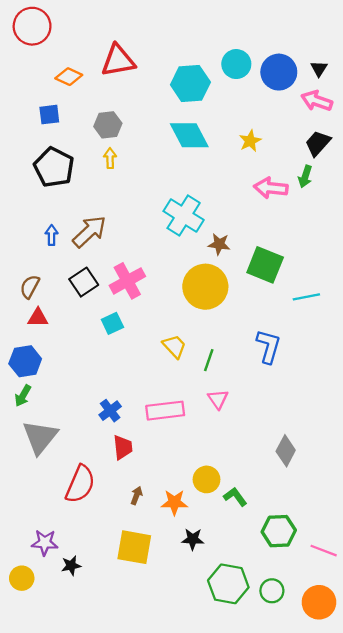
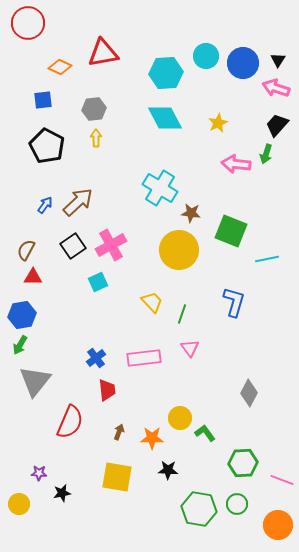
blue arrow: (52, 235) -> (45, 205), turned 36
purple star: (45, 543) -> (39, 473), size x0.7
green circle: (272, 591) -> (237, 504), moved

